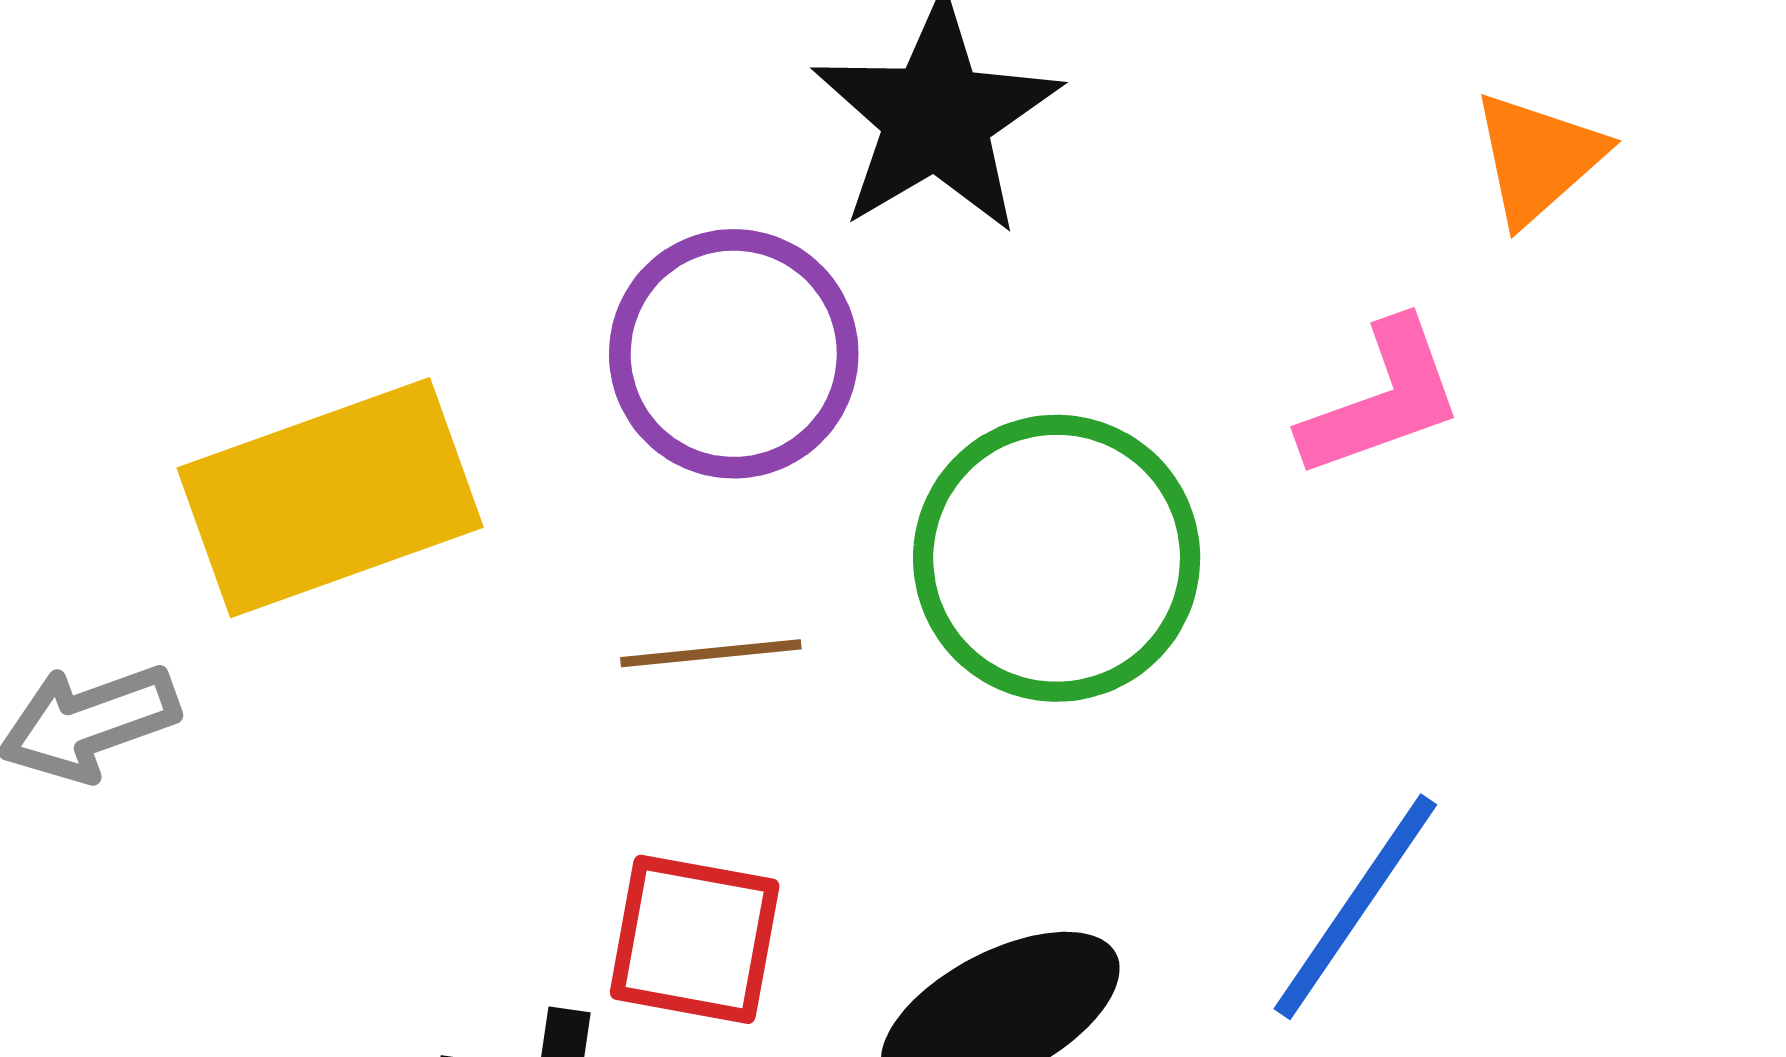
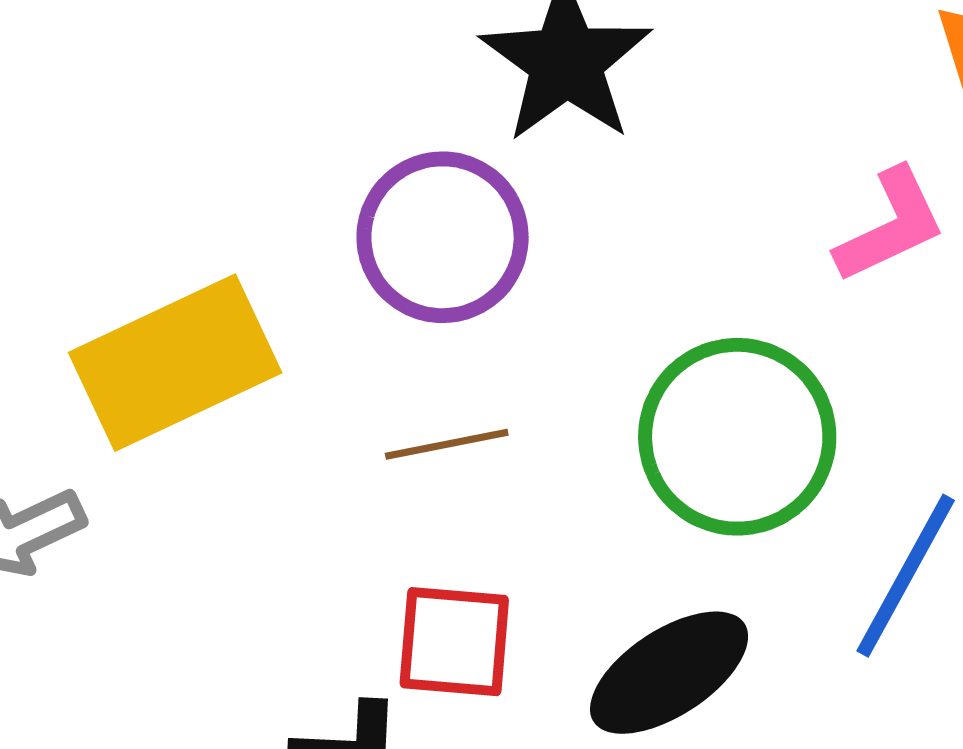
green circle: (1057, 558) -> (737, 437), moved

